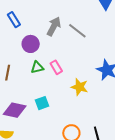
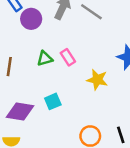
purple circle: (31, 44) -> (31, 19), moved

